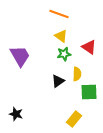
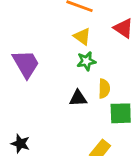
red triangle: (89, 47) -> (123, 28), moved
black triangle: (58, 81) -> (78, 98), turned 32

